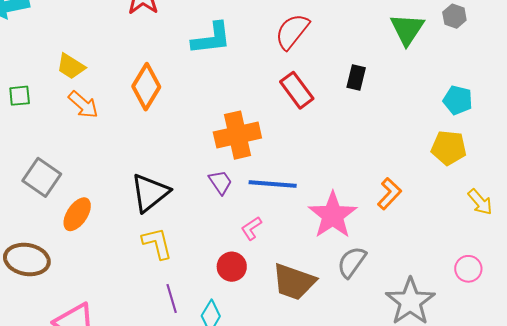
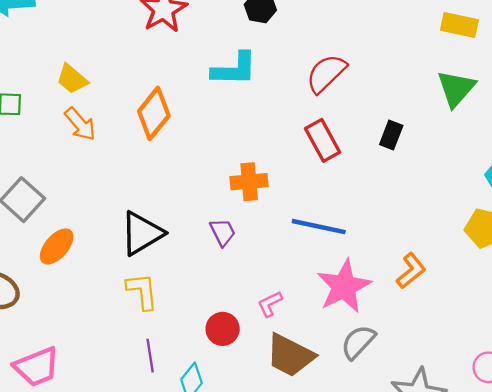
orange cross: (237, 135) -> (249, 182), size x0.7
blue line: (273, 184) -> (319, 227), moved
pink L-shape: (251, 228) -> (270, 304), moved

